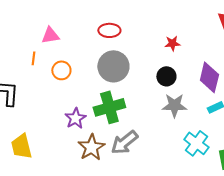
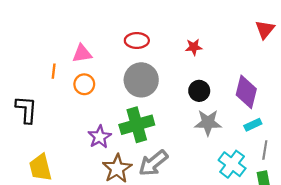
pink triangle: (50, 35) -> (82, 54), moved
red star: (172, 43) -> (194, 47), moved

